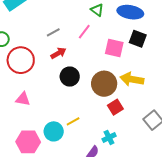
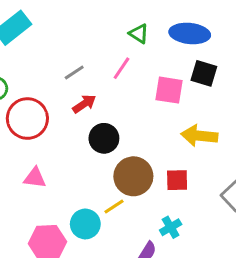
brown circle: (104, 84) -> (133, 176), moved
red square: (115, 107) -> (177, 180), turned 35

